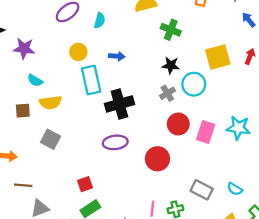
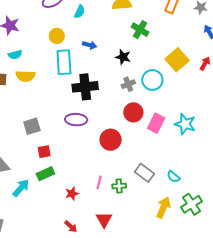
yellow square: (218, 57) -> (177, 60), turned -35
black star: (171, 65) -> (123, 57), moved
cyan semicircle: (35, 80) -> (15, 55), turned -56
gray square: (51, 139) -> (32, 126), moved, turned 36

